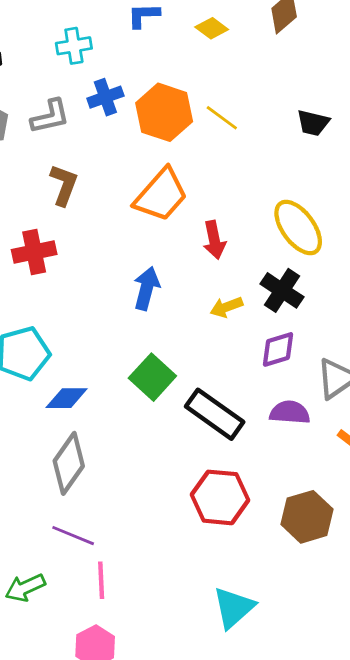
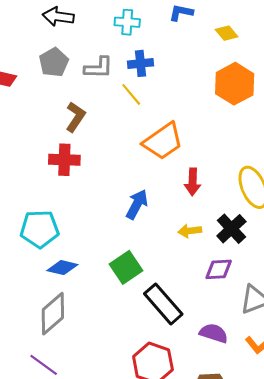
orange hexagon: (164, 112) -> (235, 84), moved
yellow line: (222, 118) -> (131, 94), moved
brown L-shape: (64, 185) -> (75, 117), moved
purple semicircle: (290, 412) -> (214, 333), moved

